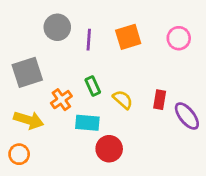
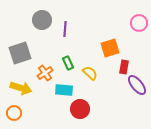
orange square: (128, 37) -> (110, 48), moved
pink circle: (179, 38) -> (139, 23), moved
red rectangle: (160, 100) -> (124, 67), moved

